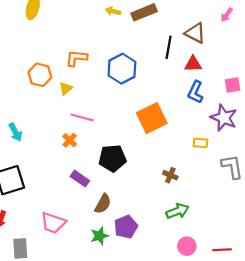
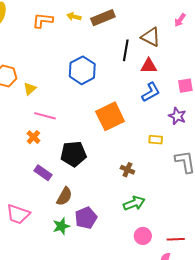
orange L-shape: (76, 58) -> (43, 20), moved
blue L-shape: (195, 92) -> (151, 92), turned -145
purple star: (224, 118) -> (177, 116), size x0.7

